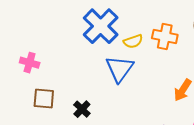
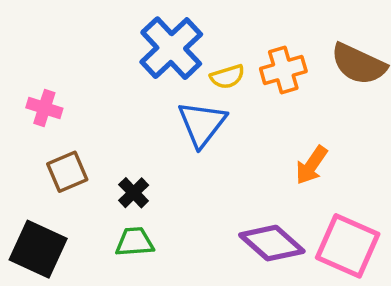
orange cross: (165, 36) -> (283, 70), turned -30
brown square: (44, 98) -> (67, 172), turned -30

